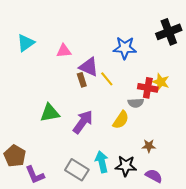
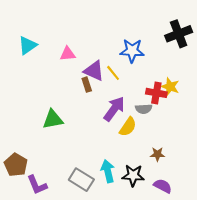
yellow line: (107, 79) -> (113, 73), moved
purple arrow: (83, 122) -> (114, 109), moved

